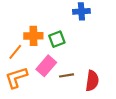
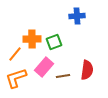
red semicircle: (92, 81) -> (87, 70), moved

